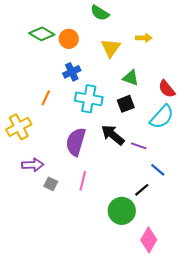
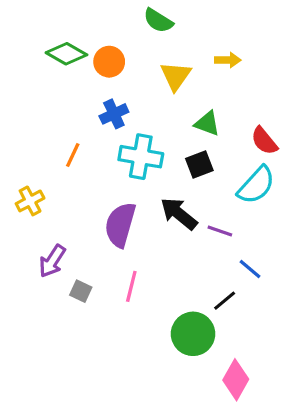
yellow cross: (19, 127) -> (30, 201), size x0.7
purple arrow: (33, 165) -> (52, 261), turned 125

